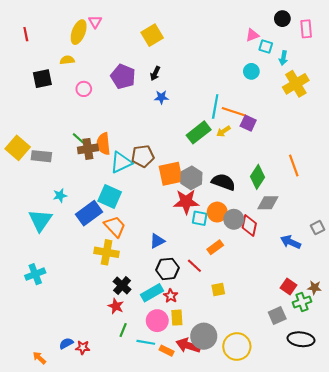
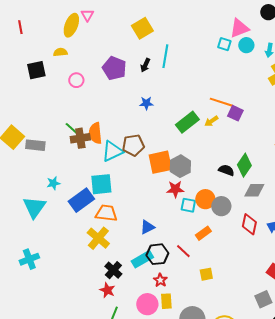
pink triangle: (252, 35) -> (239, 28), size x1.5
cyan square: (266, 47) -> (224, 44), moved
cyan circle: (251, 71) -> (246, 45), moved
blue star: (161, 97) -> (146, 103), moved
cyan line: (215, 107) -> (165, 56), moved
black semicircle: (223, 182) -> (226, 170), moved, size x0.7
cyan square: (110, 197) -> (101, 184), turned -30
red star: (186, 202) -> (175, 189), size x0.7
red diamond: (249, 225) -> (249, 224), moved
orange trapezoid: (115, 227) -> (106, 213), turned -40
yellow cross: (107, 252) -> (98, 238), turned 30
cyan rectangle: (152, 293) -> (142, 259), moved

